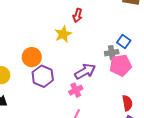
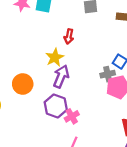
purple arrow: (85, 71) -> (61, 76), moved, turned -35
purple hexagon: (43, 76) -> (56, 106), moved

